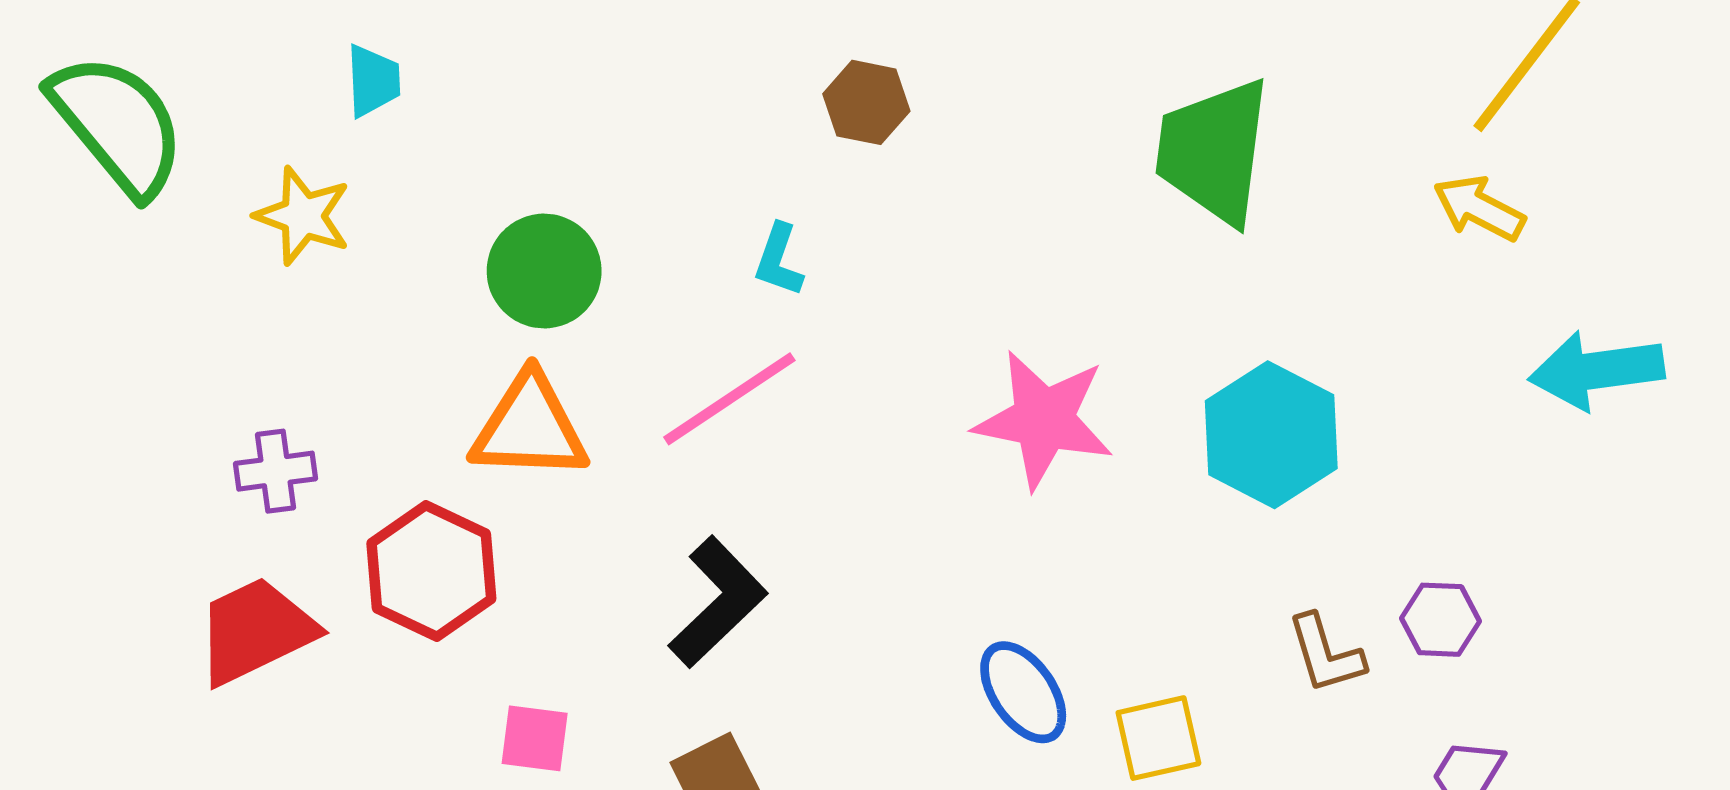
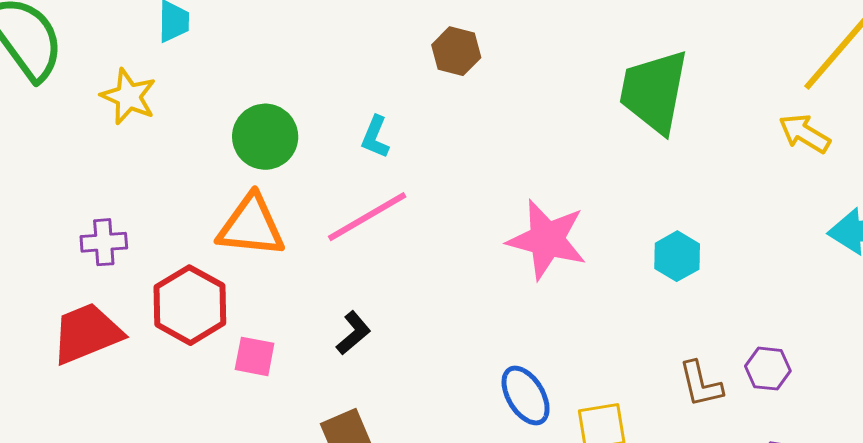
cyan L-shape: (779, 260) -> (375, 137), moved
cyan hexagon: (1271, 435) -> (677, 256), size x0.6
black L-shape: (718, 602) -> (353, 333), size x0.6
pink square: (535, 738) -> (255, 356), moved

